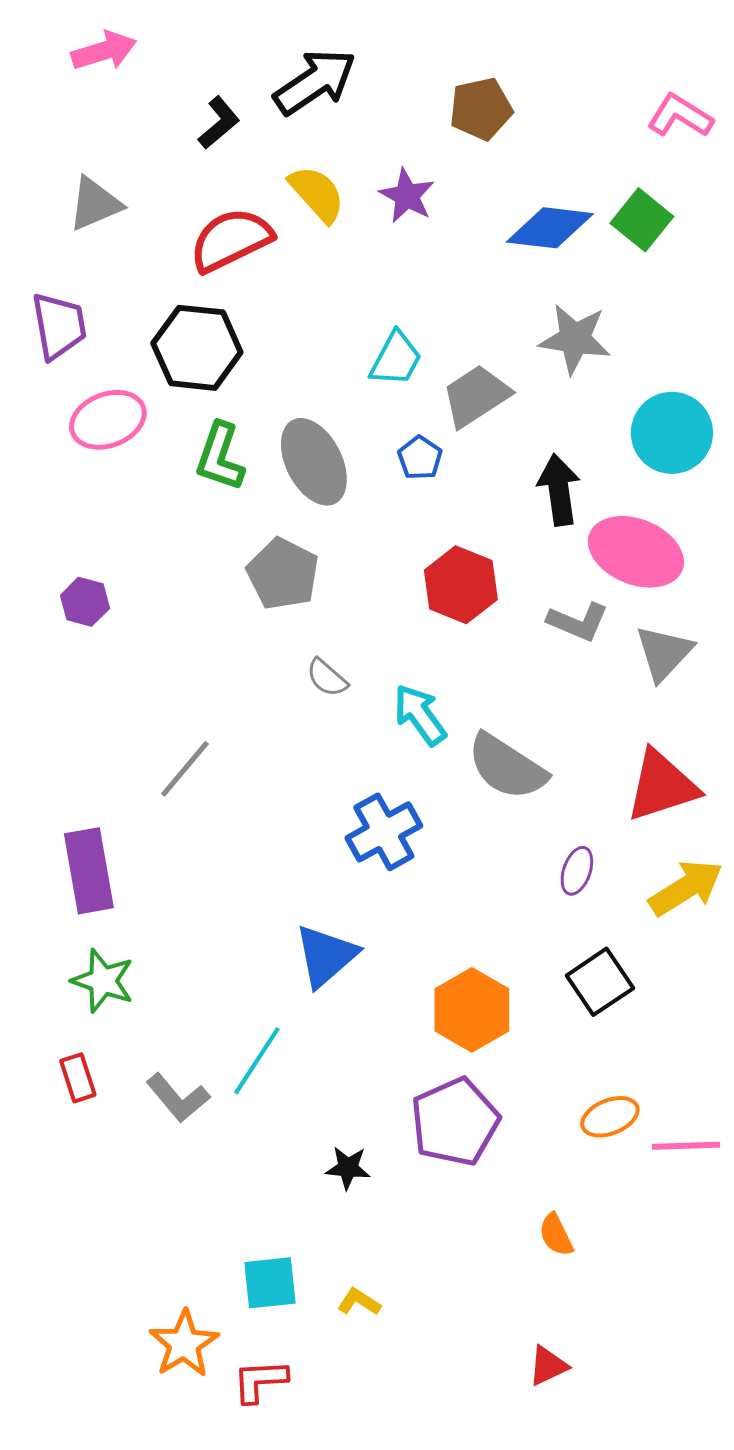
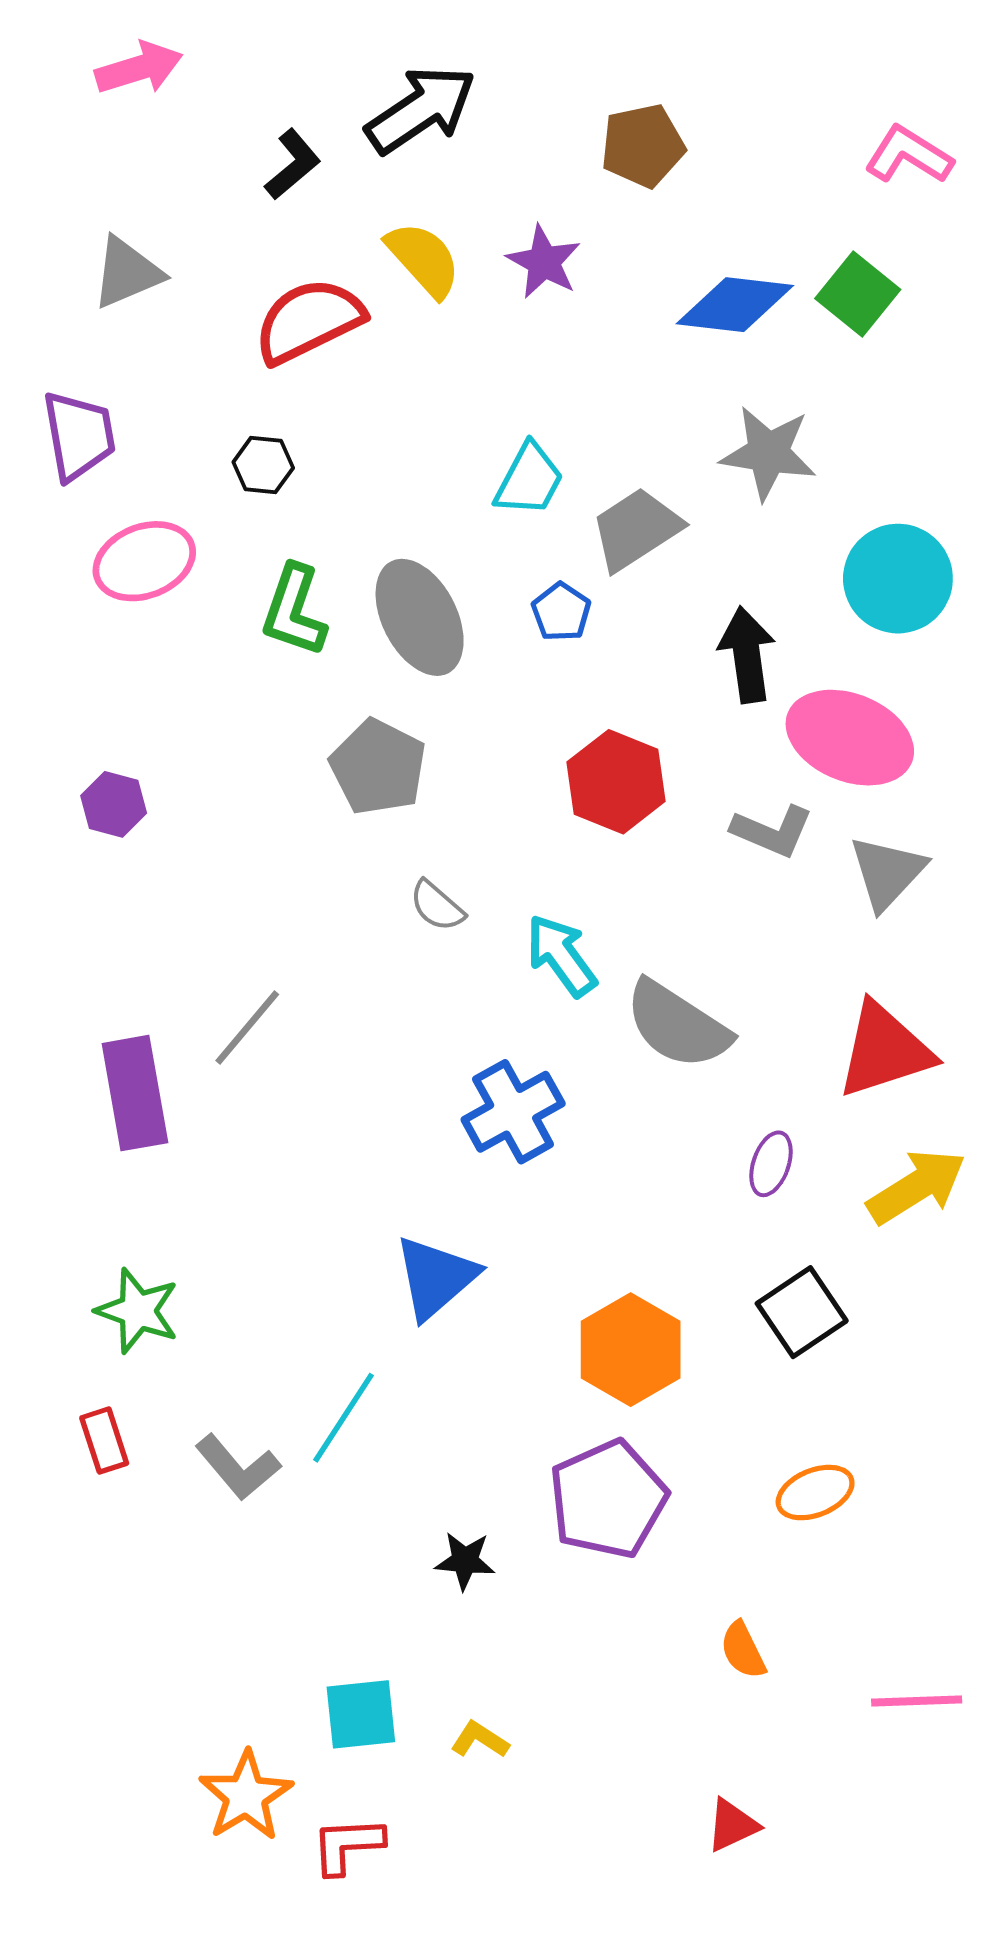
black hexagon: (197, 348) -> (263, 465), size x0.5
purple rectangle: (89, 871) -> (135, 1093), moved
pink line: (686, 1146) -> (917, 1701), moved

